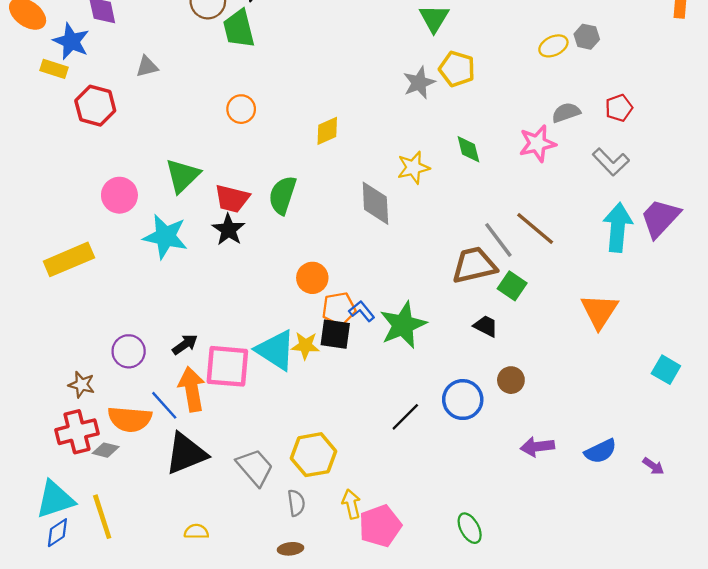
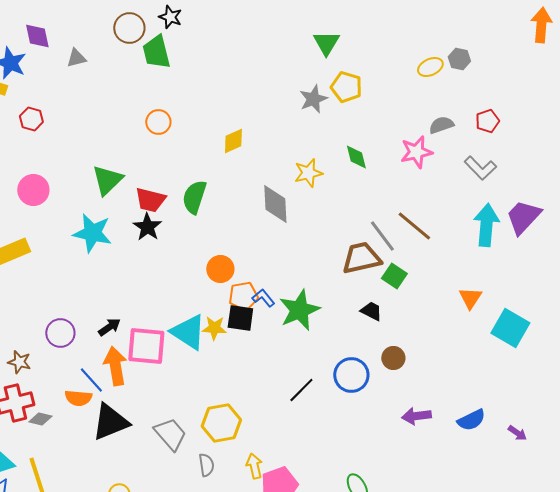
gray triangle: (147, 67) -> (76, 58), moved
red hexagon: (95, 106) -> (31, 119), size x0.7
pink circle: (119, 195) -> (33, 190), moved
orange triangle: (599, 311) -> (470, 298), size x0.7
cyan square: (666, 370) -> (510, 328), moved, size x1.5
orange semicircle: (130, 419) -> (78, 398), moved, size x0.7

